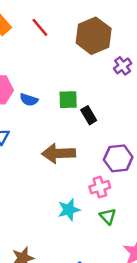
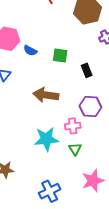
black rectangle: (89, 115) -> (87, 70), moved
cyan star: (69, 210) -> (46, 139), size x1.4

